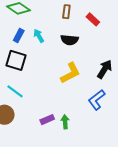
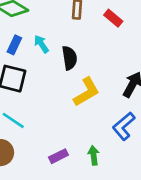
black semicircle: (70, 40) -> (69, 58), moved, turned -102
green arrow: (65, 122) -> (94, 155), moved

